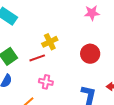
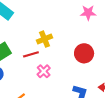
pink cross: (46, 82) -> (44, 71), moved, turned 32

